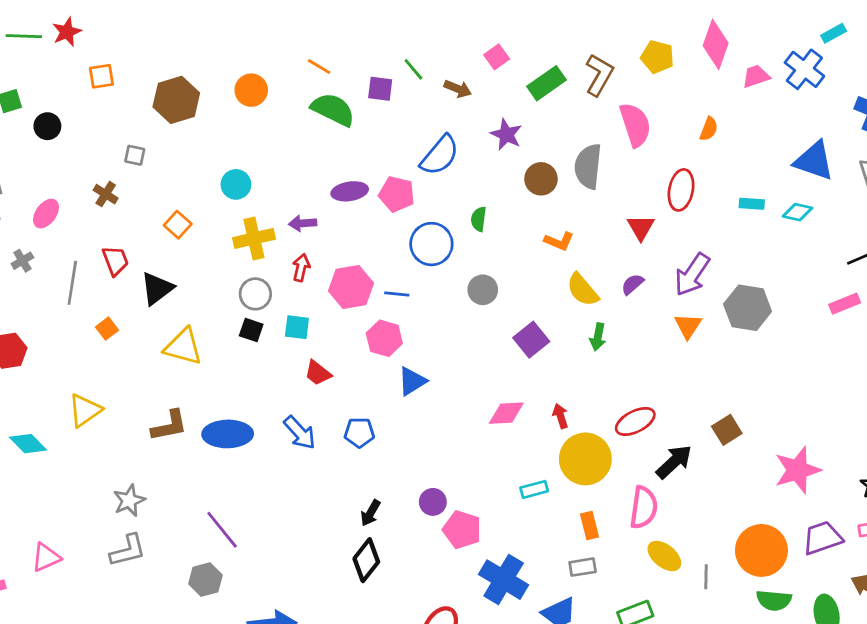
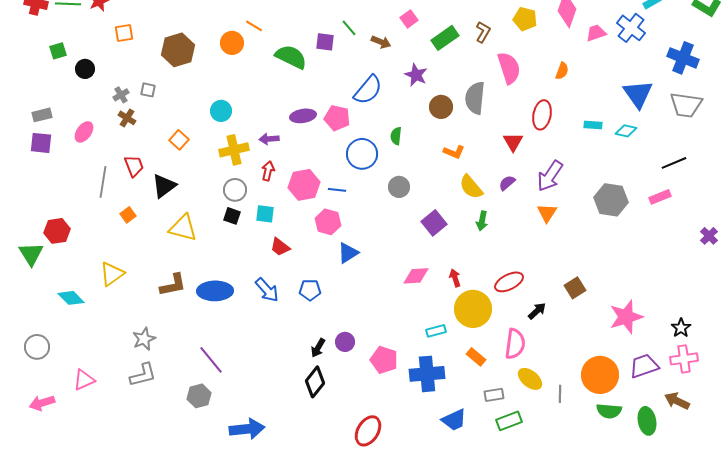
orange line: (319, 67) -> (254, 26), moved
brown L-shape: (599, 75) -> (483, 32), size x0.7
blue triangle: (814, 161) -> (638, 94), turned 36
gray cross: (22, 261) -> (121, 95), moved
gray hexagon: (748, 308) -> (611, 200), moved
black arrow: (674, 462) -> (537, 311), size x0.7
purple circle: (433, 502) -> (345, 342), moved
orange rectangle: (590, 525) -> (476, 357), turned -36
gray rectangle: (583, 567) -> (494, 395), moved
blue cross: (504, 580) -> (427, 374), moved, turned -36

